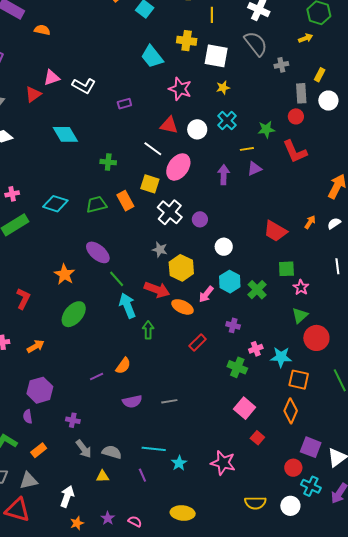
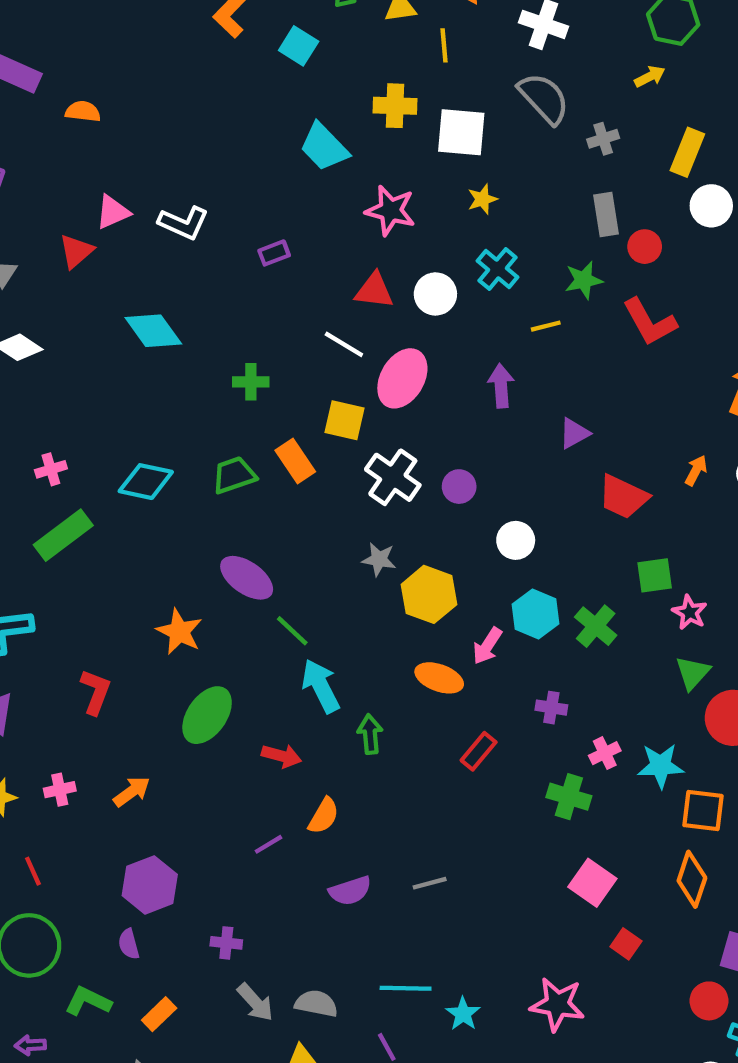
yellow rectangle: (320, 75) -> (687, 152), size x1.5
gray rectangle: (301, 93) -> (606, 214), moved
purple triangle: (254, 169) -> (574, 433), moved
red arrow: (157, 290) -> (282, 756), moved, size x0.7

